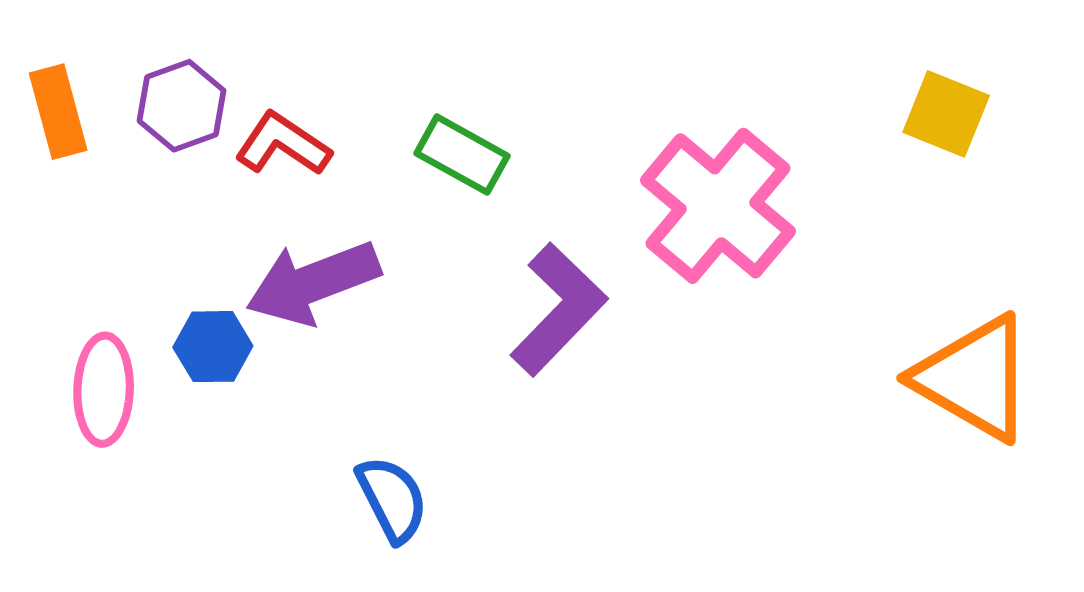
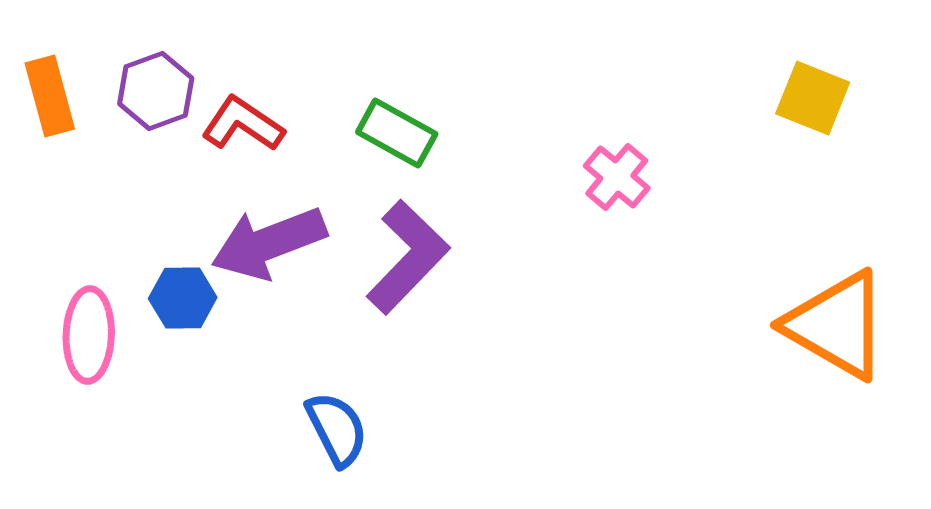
pink cross: (718, 206) -> (617, 177), size x0.5
purple L-shape: (559, 309) -> (408, 257), moved

